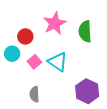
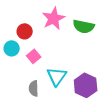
green semicircle: (85, 31) -> (84, 26), turned -75
cyan triangle: (58, 62) -> (57, 76), moved, turned 30

